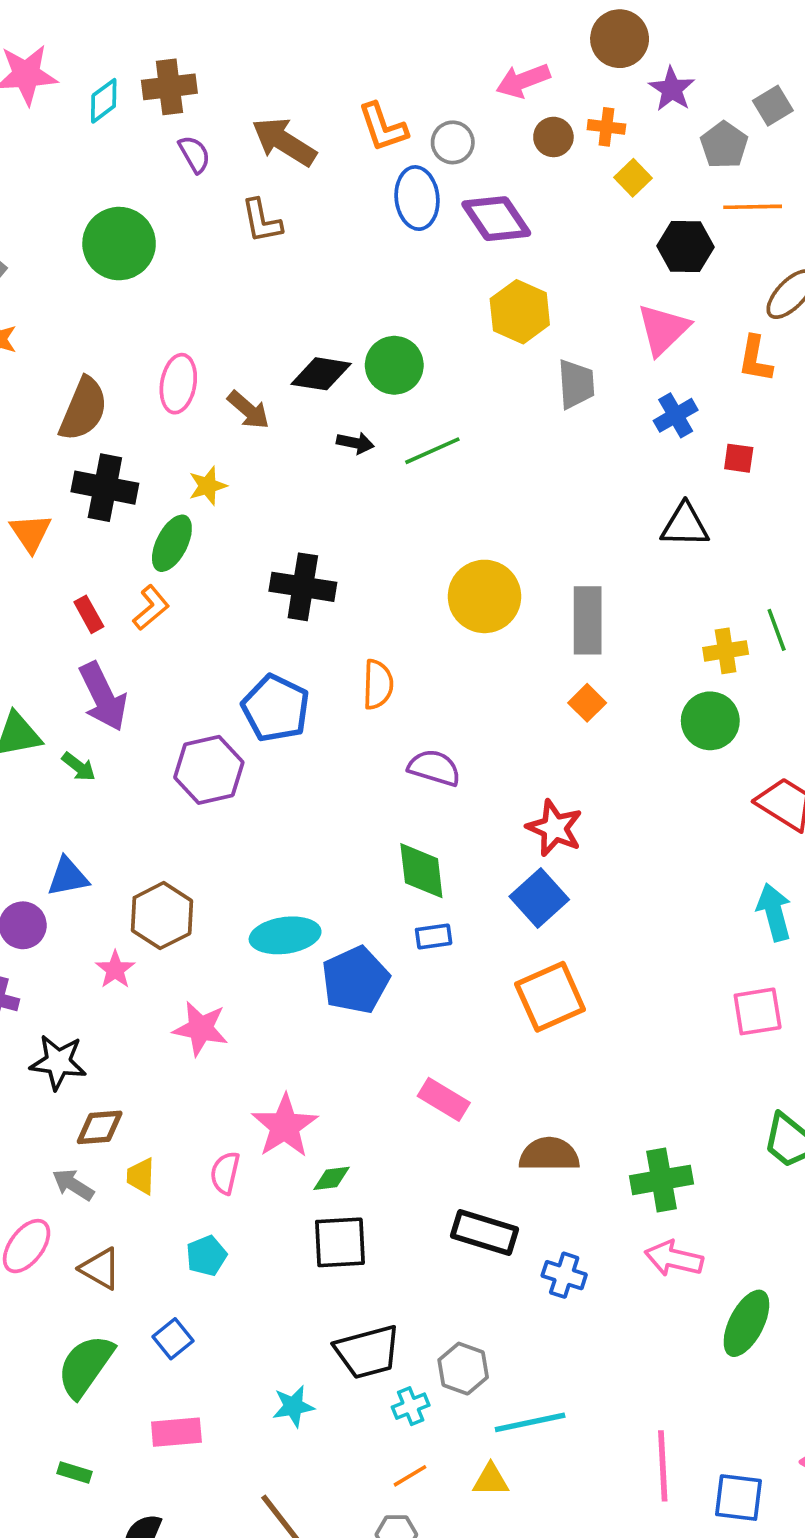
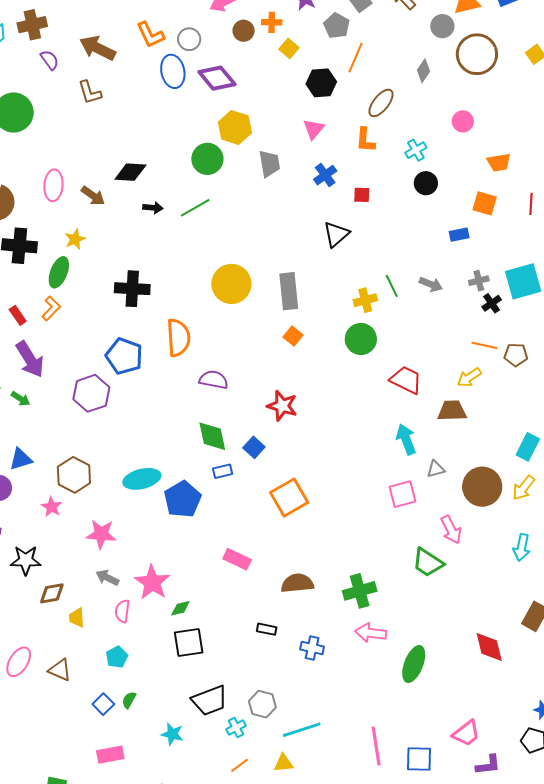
orange line: (753, 207) -> (355, 58), turned -60
pink triangle: (663, 329) -> (314, 129), size x0.7
green circle: (394, 365) -> (207, 159), moved
black triangle: (685, 525) -> (336, 234), turned -36
orange semicircle: (378, 684) -> (178, 338), size x1.4
blue square: (539, 898) -> (254, 447), moved, size x0.7
gray arrow: (73, 1185) -> (107, 578), moved
black rectangle: (485, 1233) -> (267, 629), size x0.6
green semicircle: (85, 1366) -> (129, 700), moved, size x0.5
cyan star: (293, 1406) -> (172, 734), turned 30

